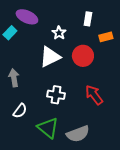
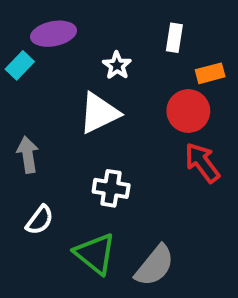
purple ellipse: (27, 17) -> (54, 34), turned -35
red circle: (83, 56) -> (188, 111), moved
red arrow: (94, 95) -> (202, 163), moved
gray semicircle: (78, 134) -> (155, 266), turned -30

